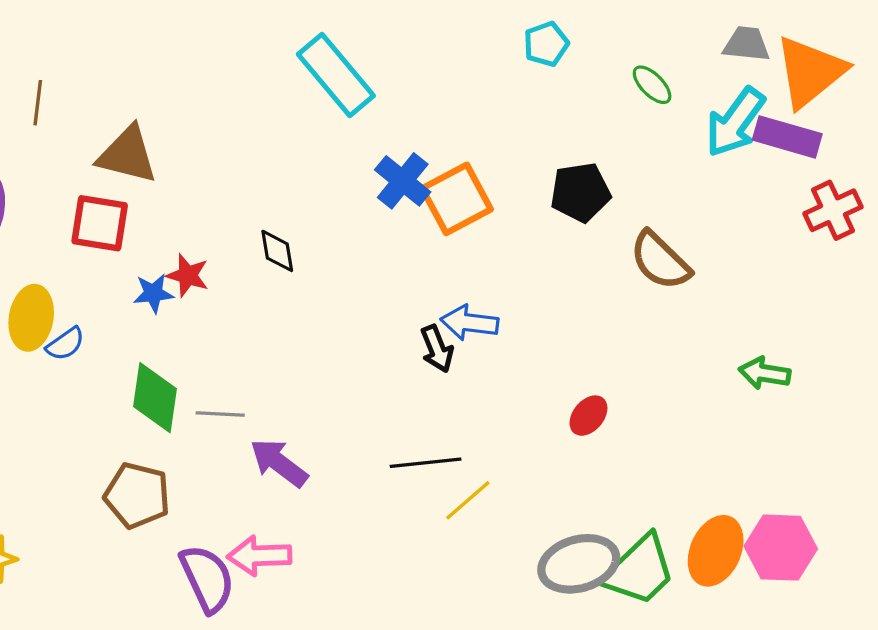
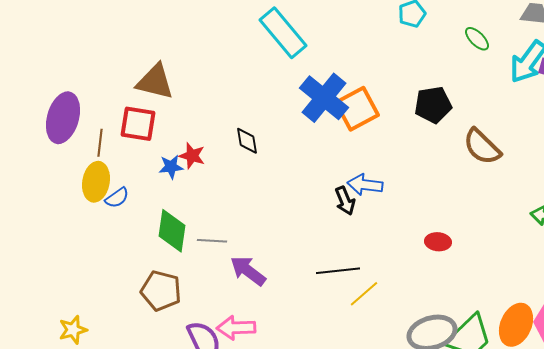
brown line: (38, 103) -> (100, 143), moved
blue cross: (403, 181) -> (324, 98), size x1.4
red ellipse: (588, 416) -> (438, 242), turned 55

